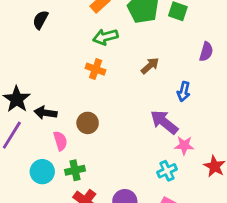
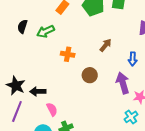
green arrow: (105, 37) -> (46, 31), moved
purple arrow: (164, 122) -> (123, 83), turned 45
brown circle: (88, 123) -> (90, 75), moved

